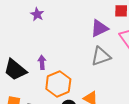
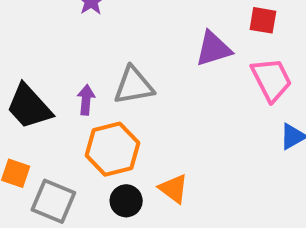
gray triangle: (101, 56) -> (134, 86), moved

